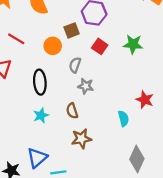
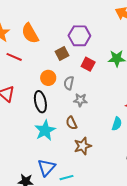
red line: (16, 39) -> (14, 57), moved
orange circle: (53, 46) -> (48, 78), moved
cyan star: (41, 115) -> (45, 130), size x1.5
cyan semicircle: (123, 118) -> (117, 124), turned 40

